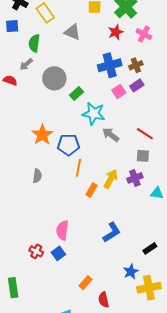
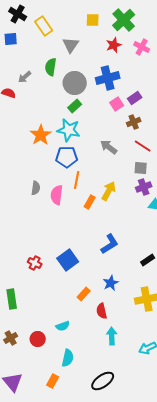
gray triangle: (72, 32) -> (71, 45), turned 42
green semicircle: (34, 43) -> (51, 67), moved
brown cross: (136, 65) -> (134, 122), moved
gray circle: (54, 78) -> (75, 83), moved
cyan star: (94, 114) -> (69, 130), moved
orange star: (42, 135) -> (41, 135), moved
purple cross: (135, 178) -> (144, 187), moved
pink semicircle: (62, 230) -> (57, 195), moved
blue square: (58, 253) -> (68, 260), moved, size x1.5
blue star: (131, 272) -> (111, 283), moved

